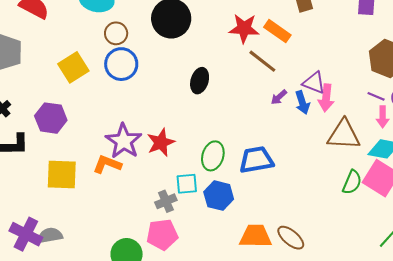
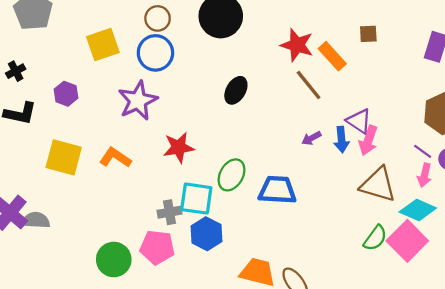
purple arrow: (279, 97) -> (311, 138), moved
purple hexagon: (51, 118) -> (66, 94), size x0.7
purple star: (124, 141) -> (138, 101), moved
cyan square: (187, 184) -> (196, 199), size x1.4
blue hexagon: (219, 196) -> (206, 234), moved

